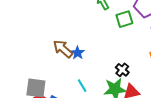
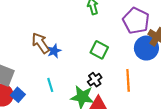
green square: (124, 19) -> (99, 50), moved, turned 30

